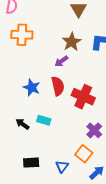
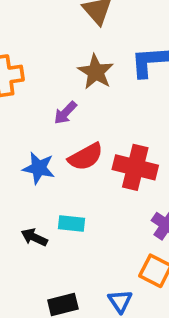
purple arrow: (61, 61) -> (65, 113), moved
red semicircle: (58, 86) -> (86, 157), turned 84

